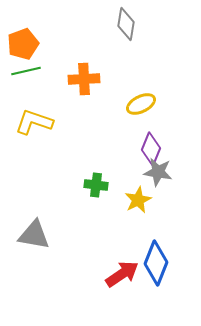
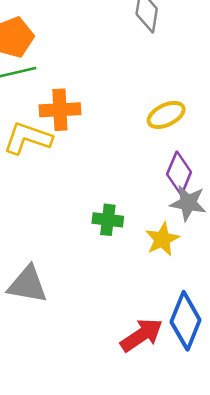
orange cross: (84, 79) -> (60, 110), moved

